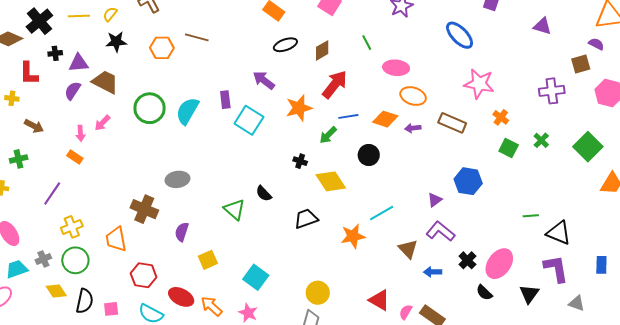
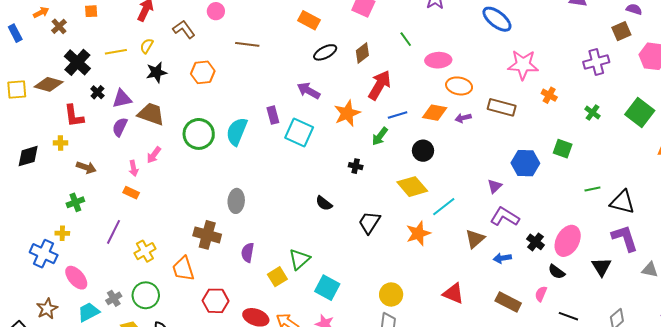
brown line: (197, 37) -> (247, 44), moved
black cross: (55, 53) -> (97, 92), turned -32
green square: (509, 148) -> (563, 149), moved
gray ellipse: (177, 179) -> (236, 201), turned -70
yellow diamond: (331, 181) -> (412, 187), moved
green triangle: (234, 210) -> (299, 259), moved, turned 45
black trapezoid: (306, 219) -> (369, 222), turned -30
yellow cross: (72, 227) -> (145, 251), moved
brown triangle: (408, 249) -> (475, 239), turned 40
pink semicircle: (406, 312) -> (541, 294), moved

